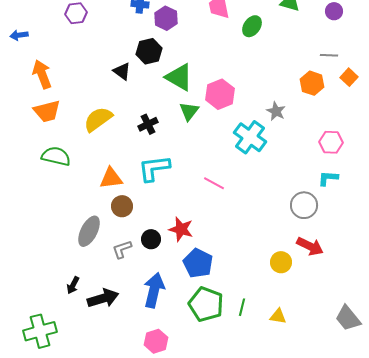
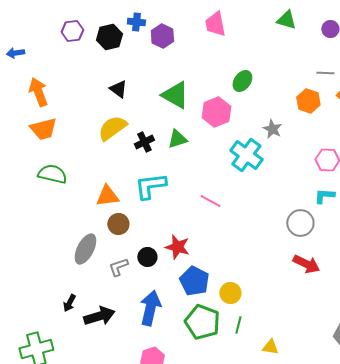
green ellipse: (252, 26) -> (242, 81), moved
black hexagon: (149, 51) -> (109, 37), moved
green triangle: (189, 111) -> (177, 139), moved, turned 35
yellow semicircle: (98, 119) -> (112, 128), moved
yellow circle: (281, 262) -> (230, 293), moved
yellow triangle: (278, 316) -> (270, 347), moved

